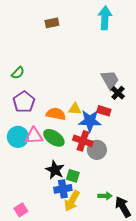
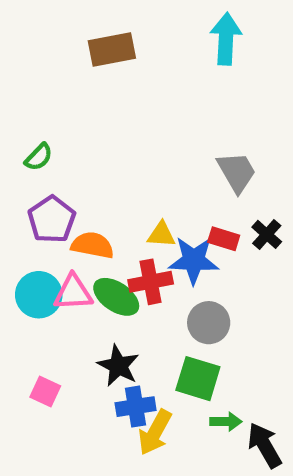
brown rectangle: (52, 23) -> (112, 49), size x1.5
black cross: (118, 93) -> (267, 234), moved
orange semicircle: (56, 114) -> (93, 245), moved
red cross: (83, 141) -> (151, 282), moved, turned -30
green square: (73, 176) -> (198, 379), moved, size x1.5
pink square: (21, 210) -> (45, 392), moved, turned -32

